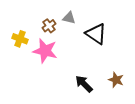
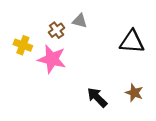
black triangle: (96, 34) -> (132, 42), moved, turned -30

